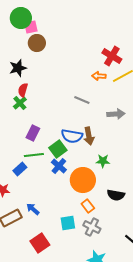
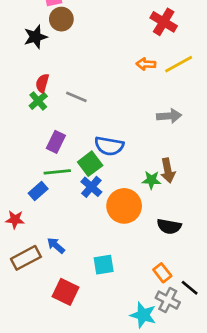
red cross: (112, 56) -> (164, 22), moved
black star: (18, 68) -> (35, 37), moved
gray line: (82, 100) -> (76, 97), moved
brown arrow: (89, 136) -> (168, 170), moved
orange rectangle: (88, 206) -> (162, 273), moved
gray cross: (92, 227) -> (168, 300), moved
red square: (40, 243) -> (65, 292), turned -30

